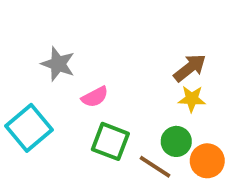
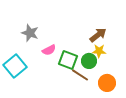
green square: (110, 141) -> (68, 60), moved
green circle: (176, 141) -> (89, 61), moved
brown line: (155, 167) -> (80, 75), moved

